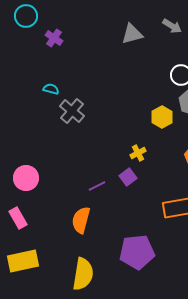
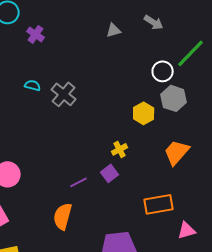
gray triangle: (132, 34) -> (114, 30), size x0.7
gray cross: (72, 111) -> (64, 94), moved

